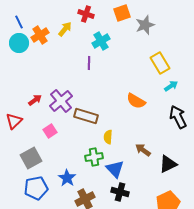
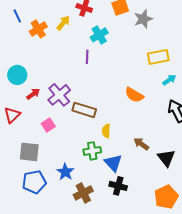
cyan circle: (19, 43) -> (17, 75), moved
yellow rectangle: (160, 63) -> (158, 57), turned -70
gray square: (31, 158) -> (29, 152), turned 35
black triangle: (168, 164) -> (166, 158), turned -42

